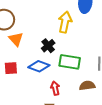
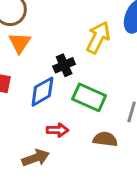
blue diamond: (39, 66) -> (42, 92), turned -65
red arrow: (55, 88) -> (57, 130), turned 88

